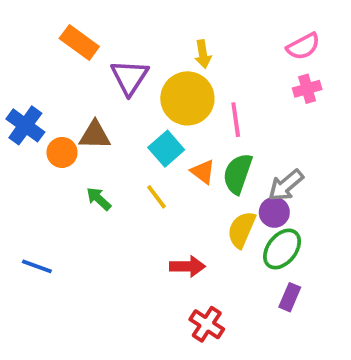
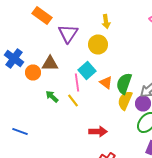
yellow circle: (187, 98) -> (98, 44), size x0.7
pink line: (236, 120) -> (77, 82), moved
yellow line: (157, 197) -> (73, 100), moved
yellow semicircle: (241, 230) -> (125, 100), moved

